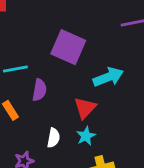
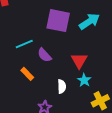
cyan arrow: (108, 77) -> (89, 21), moved
purple semicircle: (39, 90) -> (44, 55), turned 140

